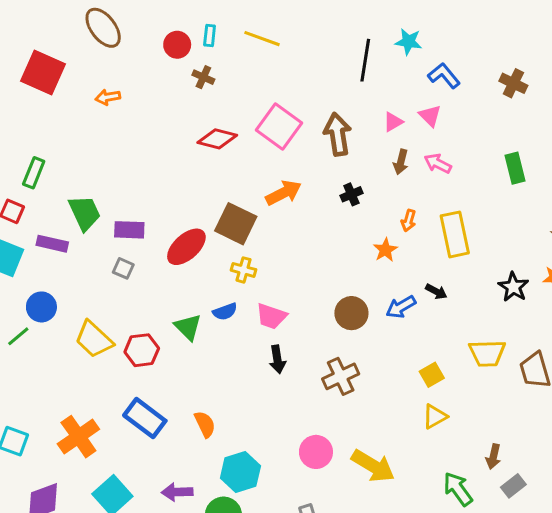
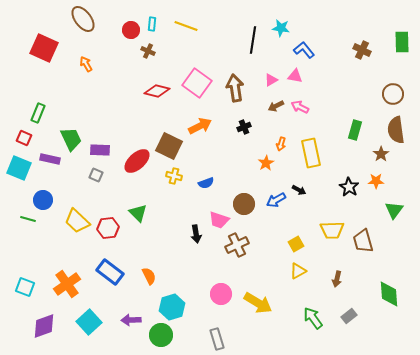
brown cross: (513, 83) -> (362, 50), moved
orange arrow: (108, 97) -> (86, 64), turned 70
pink triangle: (430, 116) -> (295, 76), turned -35
brown arrow: (401, 162) -> (276, 106), turned 49
green rectangle: (515, 168) -> (355, 130), moved, turned 30
blue semicircle: (225, 312) -> (206, 183), moved
pink trapezoid: (271, 316) -> (219, 220), moved
green line: (18, 336) -> (28, 219), turned 56
brown arrow: (493, 457) -> (337, 279), moved

